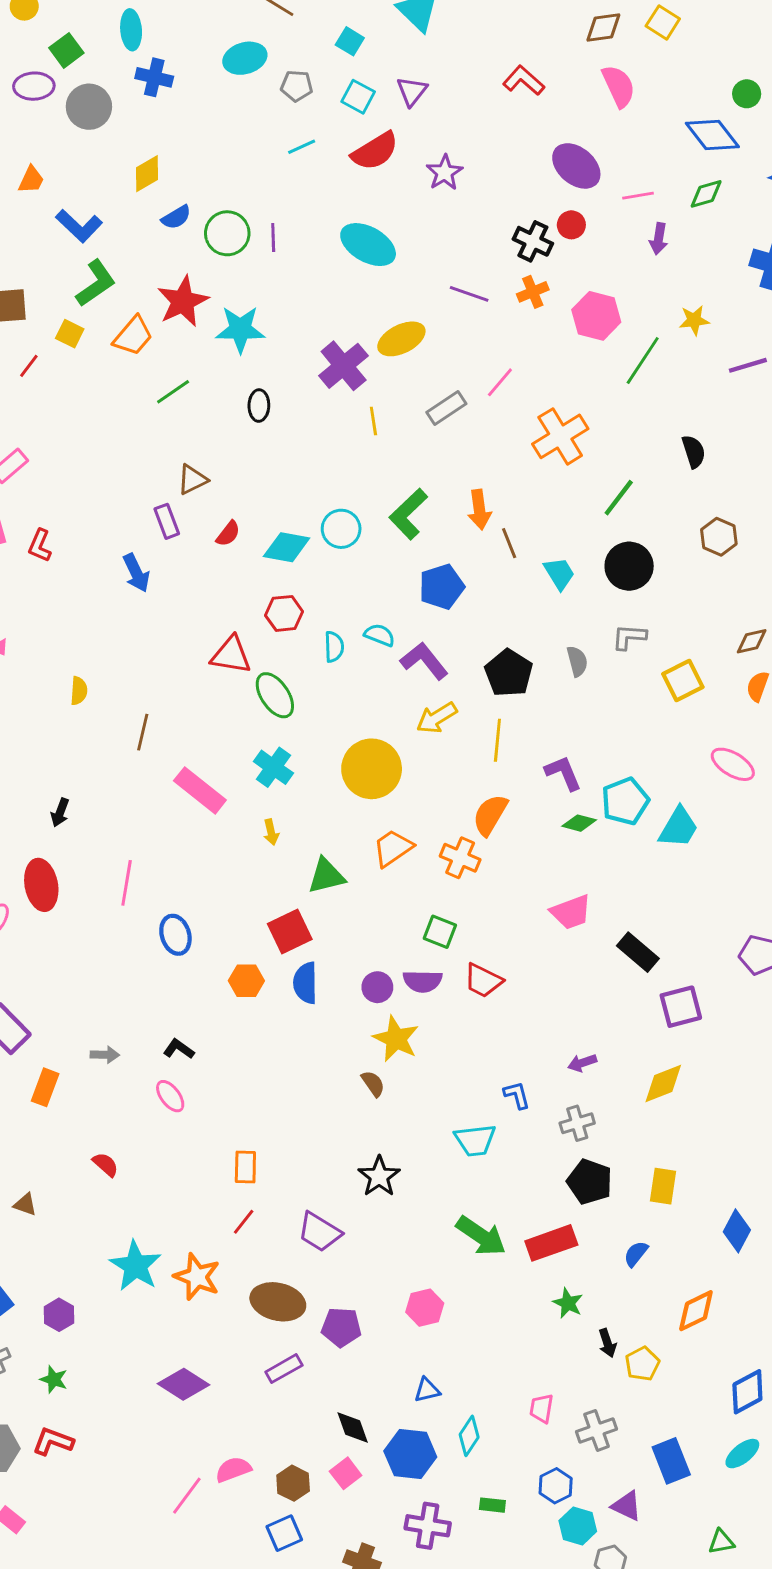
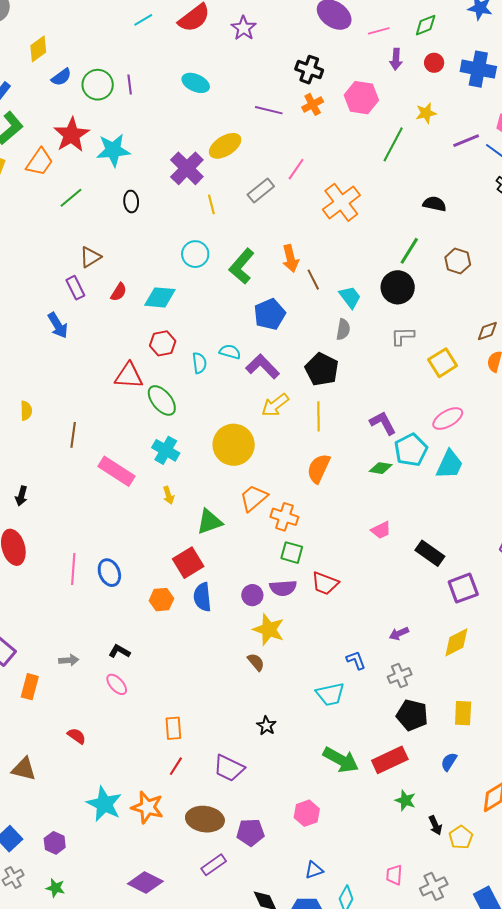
red circle: (571, 225) -> (434, 63), moved
cyan ellipse: (368, 245) -> (196, 83), size x0.7
pink hexagon: (596, 316) -> (361, 98), moved
black semicircle: (694, 452) -> (434, 204), turned -55
green line: (619, 498) -> (409, 251), moved
cyan circle: (341, 529) -> (195, 254), moved
gray semicircle: (577, 661) -> (343, 329), moved, turned 30
pink ellipse: (733, 764) -> (448, 418), moved, turned -56
purple L-shape: (563, 773) -> (383, 423), moved
orange cross: (460, 858) -> (284, 517), moved
pink line: (127, 883) -> (73, 569), moved
pink trapezoid: (571, 912) -> (381, 530), size x0.7
black star: (379, 1176) -> (266, 726), size x0.7
brown triangle: (25, 1204) -> (24, 769), size x1.5

